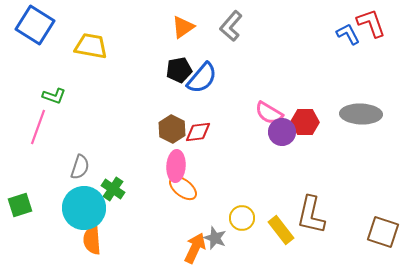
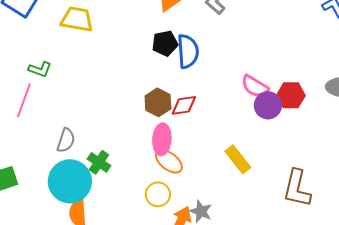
blue semicircle: (202, 78) -> (188, 51), turned -44
yellow circle: (242, 218) -> (158, 194), moved
yellow rectangle: (281, 230) -> (238, 159), moved

